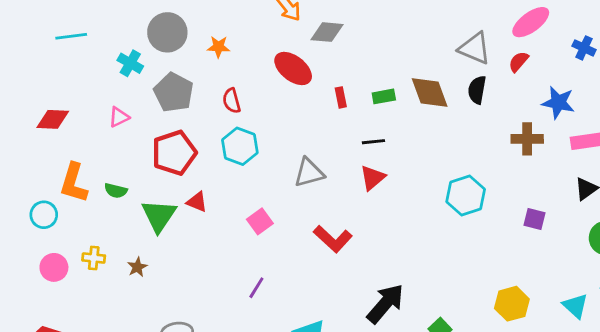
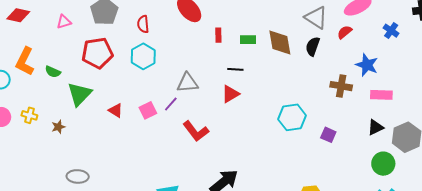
red triangle: (197, 202) -> (116, 111), moved
purple square: (535, 219) -> (328, 135), moved
purple line: (256, 288) -> (171, 104), moved

